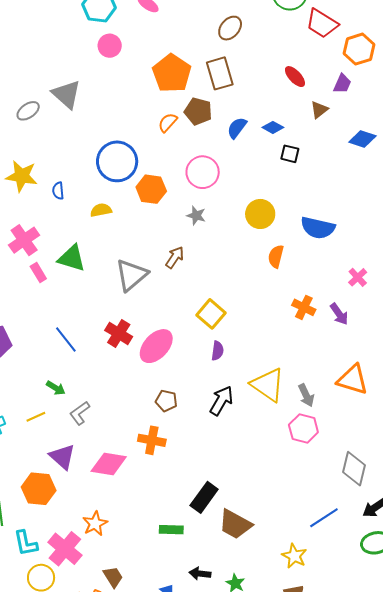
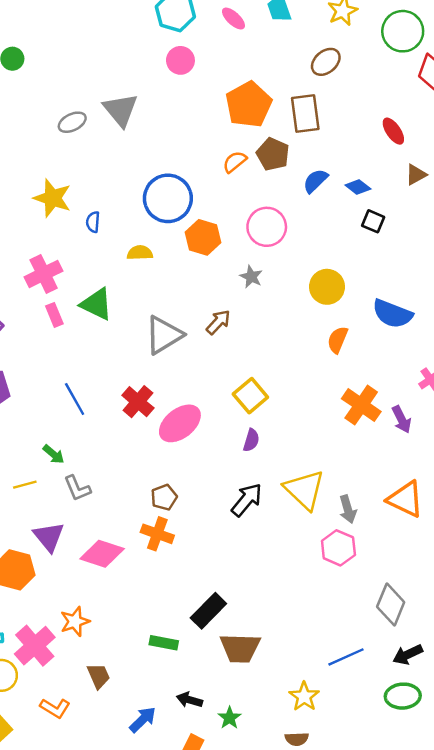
orange cross: (304, 307) -> (361, 405), size x1.4
brown pentagon: (166, 401) -> (164, 497), moved, turned 30
gray L-shape: (80, 413) -> (77, 488), turned -85
brown trapezoid: (235, 524) -> (240, 648), turned -36
brown trapezoid: (113, 577) -> (99, 676), moved

